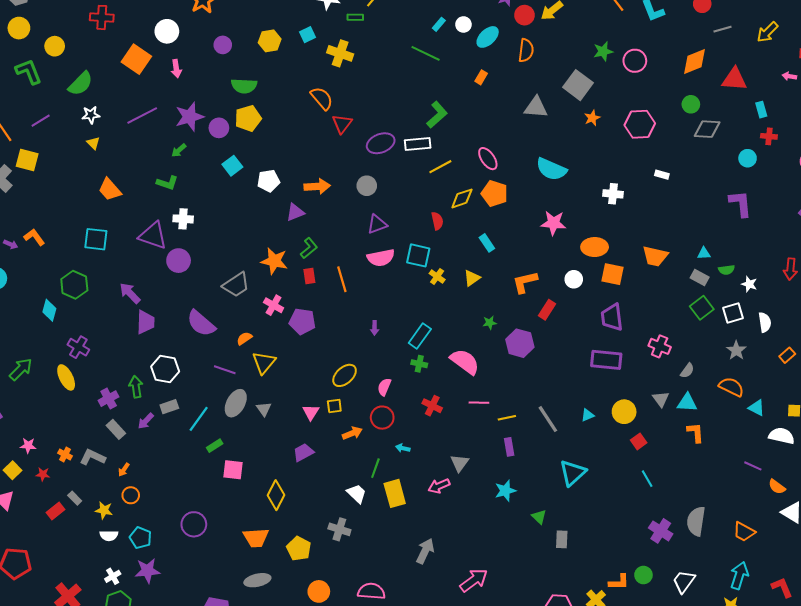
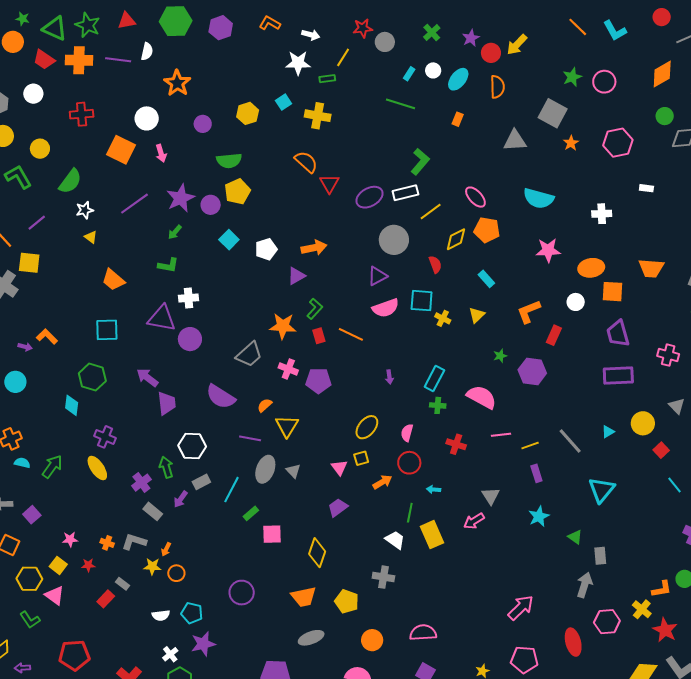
gray circle: (367, 186) -> (394, 240), moved, size x1.5
orange line: (342, 279) -> (351, 334), turned -40
yellow star: (104, 510) -> (152, 566), moved
gray arrow: (425, 551) -> (585, 585), moved

